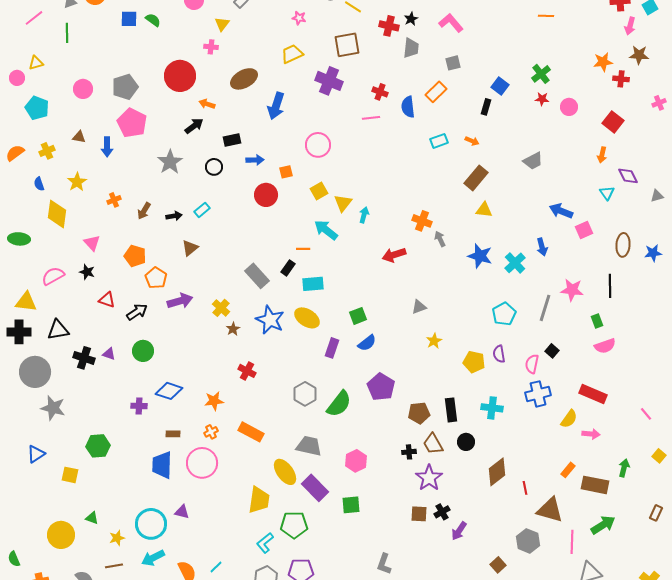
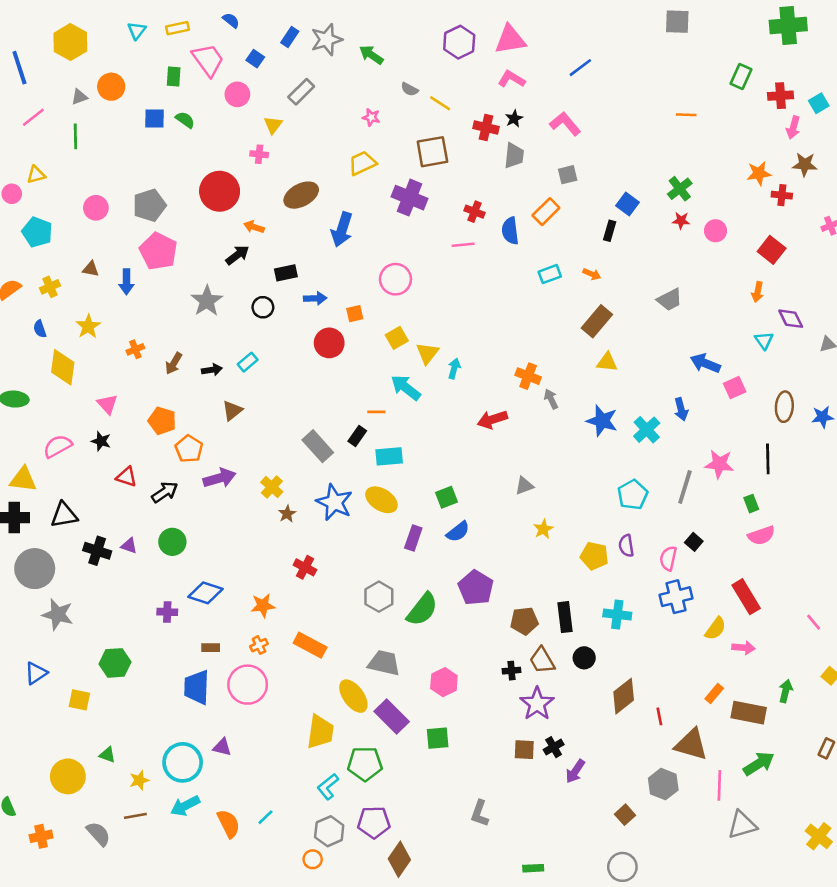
red rectangle: (593, 394) -> (746, 597), turned 36

